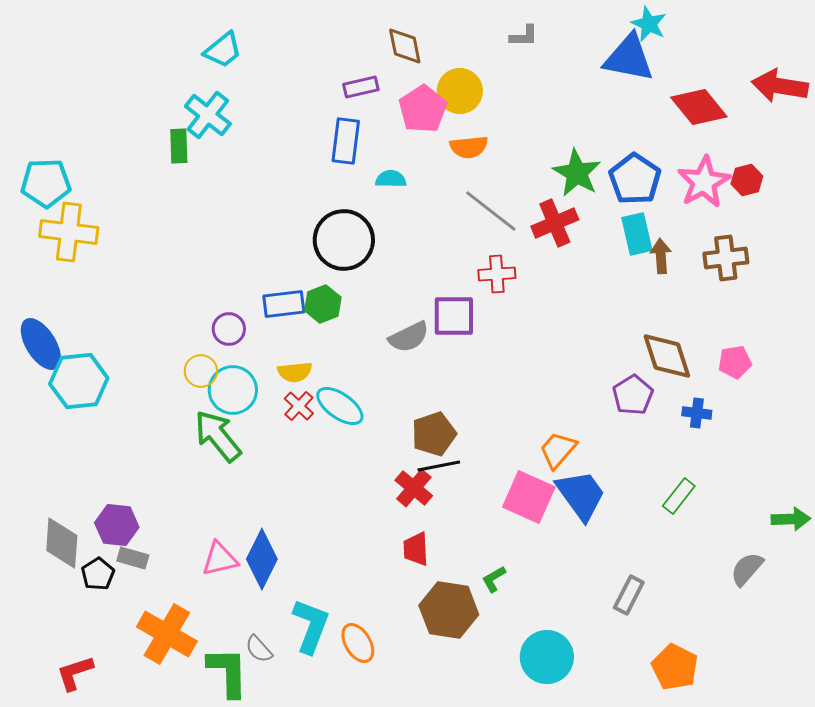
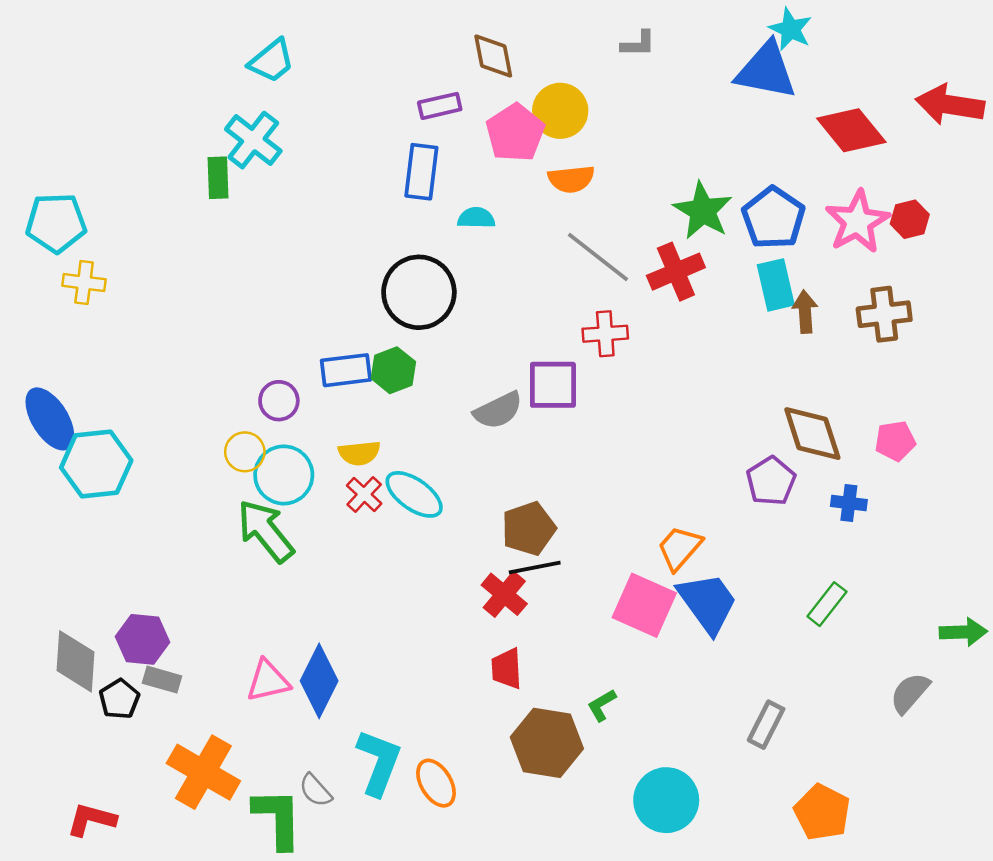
yellow cross: (69, 232) -> (84, 283), size x0.6
red L-shape: (75, 673) -> (91, 820), turned 33

